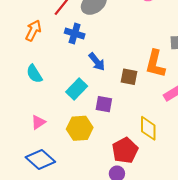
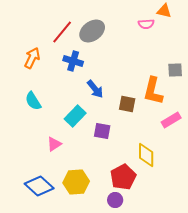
pink triangle: (38, 122) -> (54, 144), moved
yellow hexagon: (80, 128) -> (76, 182), moved

